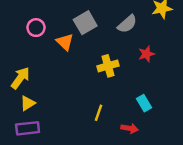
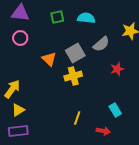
gray square: (85, 23) -> (75, 53), moved
pink circle: (36, 28) -> (20, 38), moved
yellow cross: (108, 66) -> (73, 76), moved

